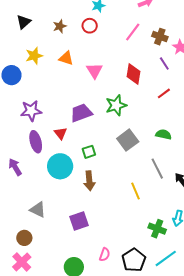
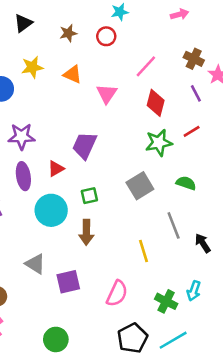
pink line: (133, 32) -> (146, 66), moved
green star: (116, 105) -> (159, 143), moved
purple trapezoid: (81, 113) -> (85, 145), turned -50
red triangle: (61, 133) -> (56, 169), turned 32
gray triangle: (38, 210) -> (35, 264), moved
pink semicircle: (105, 255) -> (117, 293), moved, size x1.5

